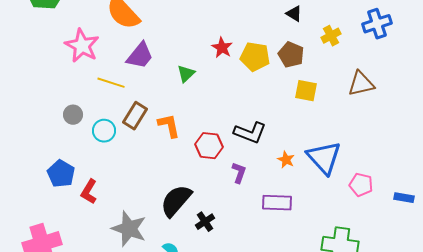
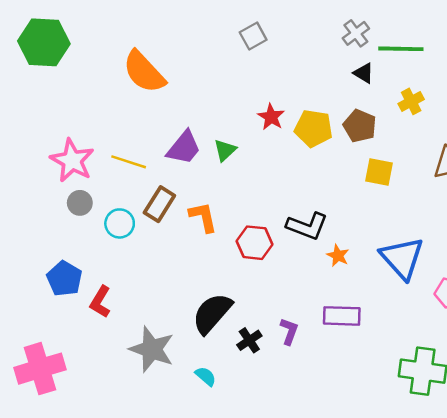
pink star: (82, 46) -> (72, 161), moved
purple trapezoid: (140, 56) -> (184, 148), moved
orange star: (286, 160) -> (338, 256), moved
purple L-shape: (239, 173) -> (289, 331), moved

